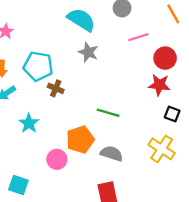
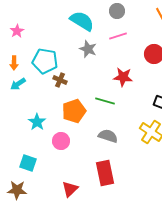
pink line: (138, 37) -> (118, 36), moved
red star: (159, 85) -> (123, 77), moved
cyan star: (29, 123) -> (37, 122), moved
orange pentagon: (80, 140) -> (74, 111), moved

